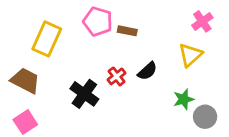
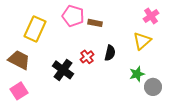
black semicircle: (147, 71) -> (110, 53), turned -35

